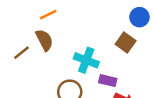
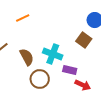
brown semicircle: (44, 40) -> (27, 57), moved

